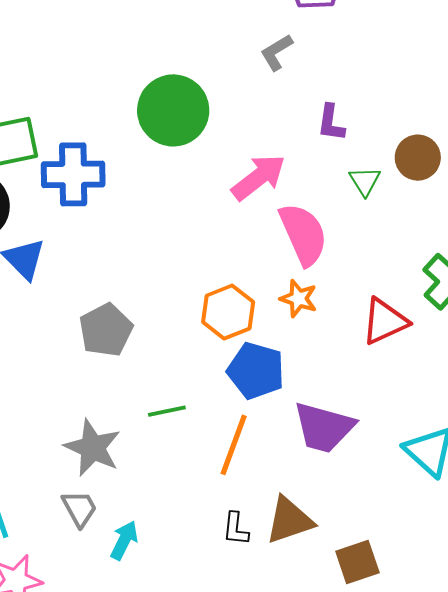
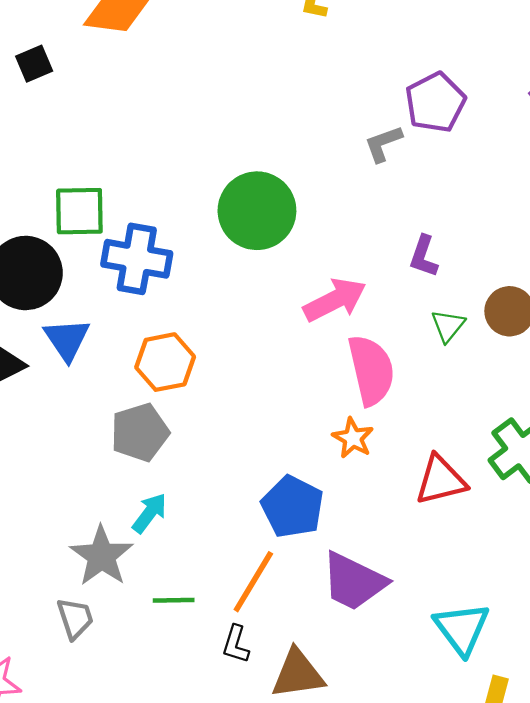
gray L-shape: (276, 52) -> (383, 144), moved
orange hexagon: (228, 312) -> (165, 362), moved
green line: (167, 411) -> (174, 600), moved
black L-shape: (236, 529) -> (236, 644), moved
cyan arrow: (124, 540) -> (149, 513), moved

